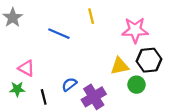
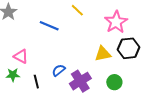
yellow line: (91, 16) -> (77, 10), turned -32
pink star: (135, 30) -> (116, 22), turned -30
green circle: (136, 85) -> (114, 82), moved

